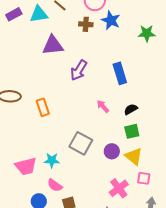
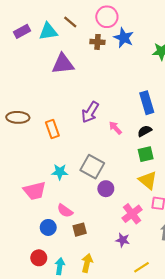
purple arrow: (79, 70) -> (90, 112), moved
blue rectangle: (120, 73) -> (147, 103), moved
purple circle: (112, 151) -> (106, 189), moved
cyan star: (52, 160) -> (60, 172), moved

